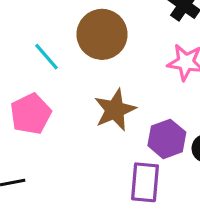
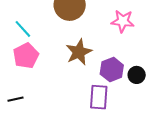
cyan line: (46, 57) -> (23, 29), moved

